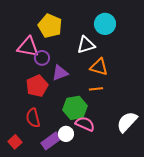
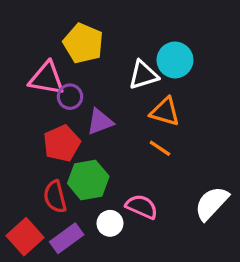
cyan circle: (105, 24) -> (175, 60), moved
orange line: (96, 89) -> (160, 148), turned 40
green hexagon: (75, 108) -> (88, 180), moved
purple rectangle: (51, 141) -> (67, 238), moved
red square: (15, 142) -> (25, 237), size x1.5

